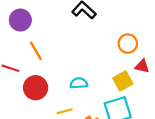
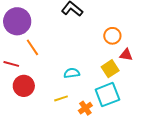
purple circle: (20, 20) -> (17, 21), size x1.4
red circle: (36, 88) -> (24, 86), moved

